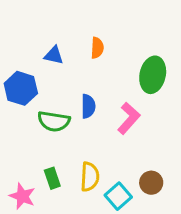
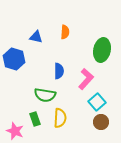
green semicircle: (54, 121) -> (45, 95), moved
cyan square: (118, 196) -> (97, 102), moved

